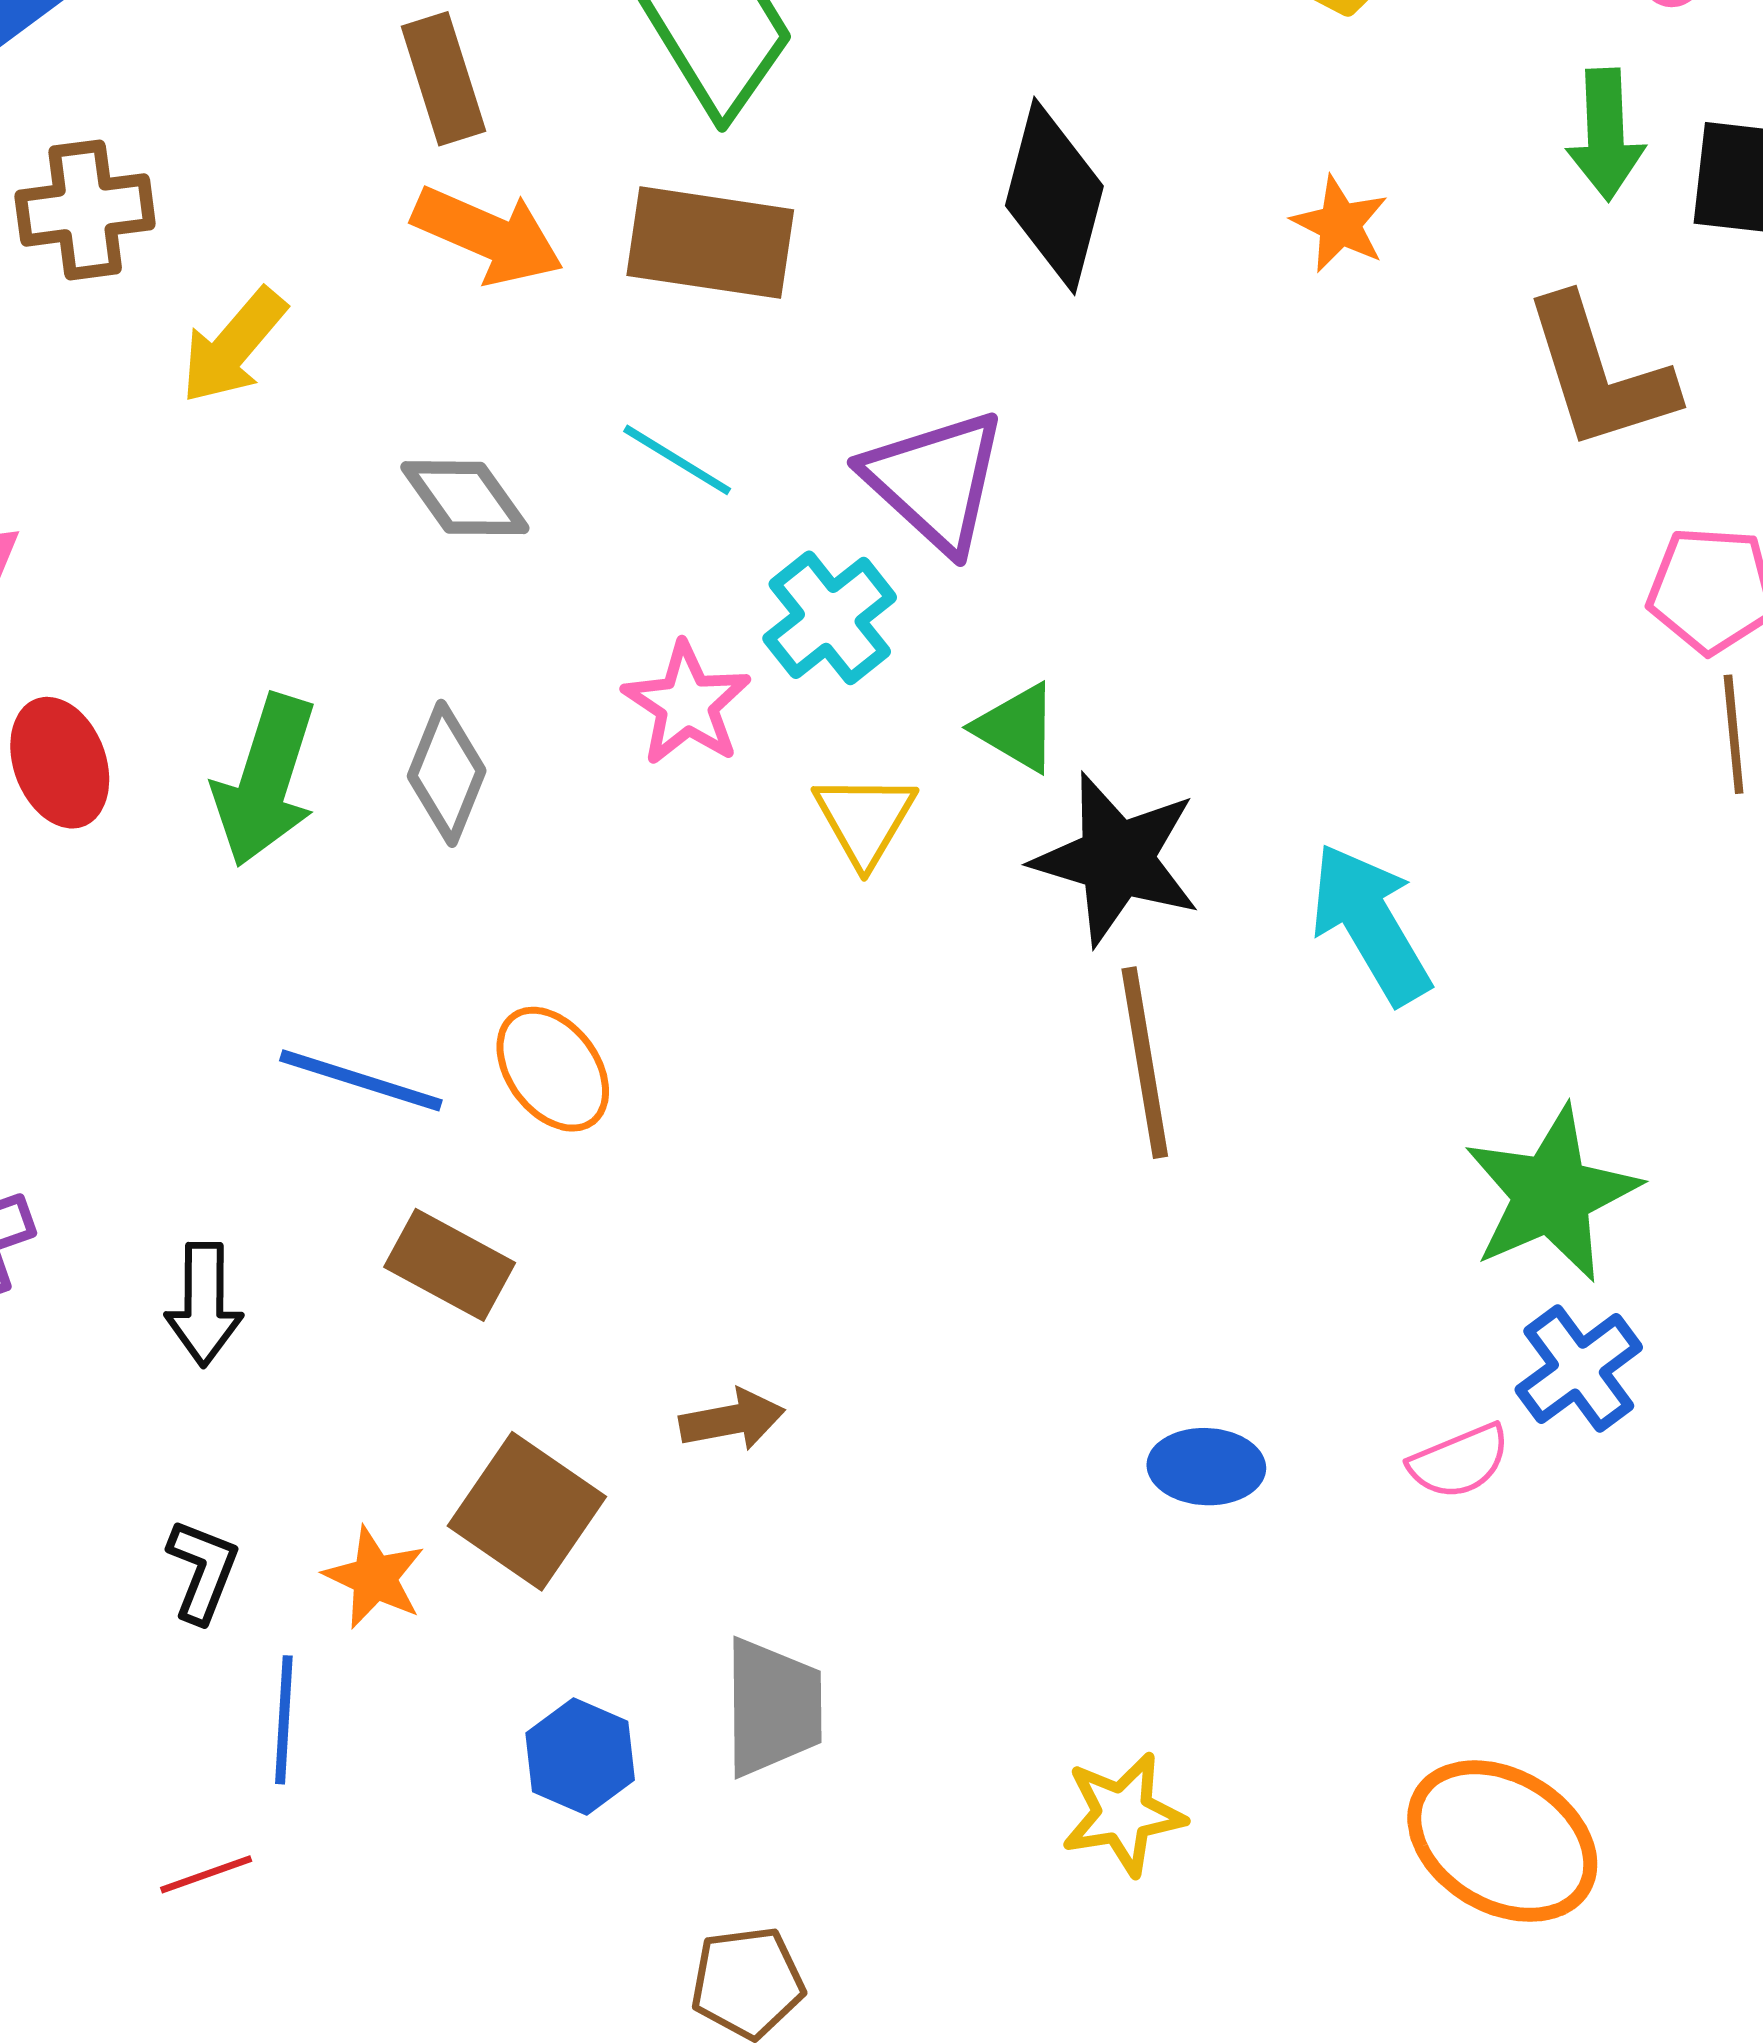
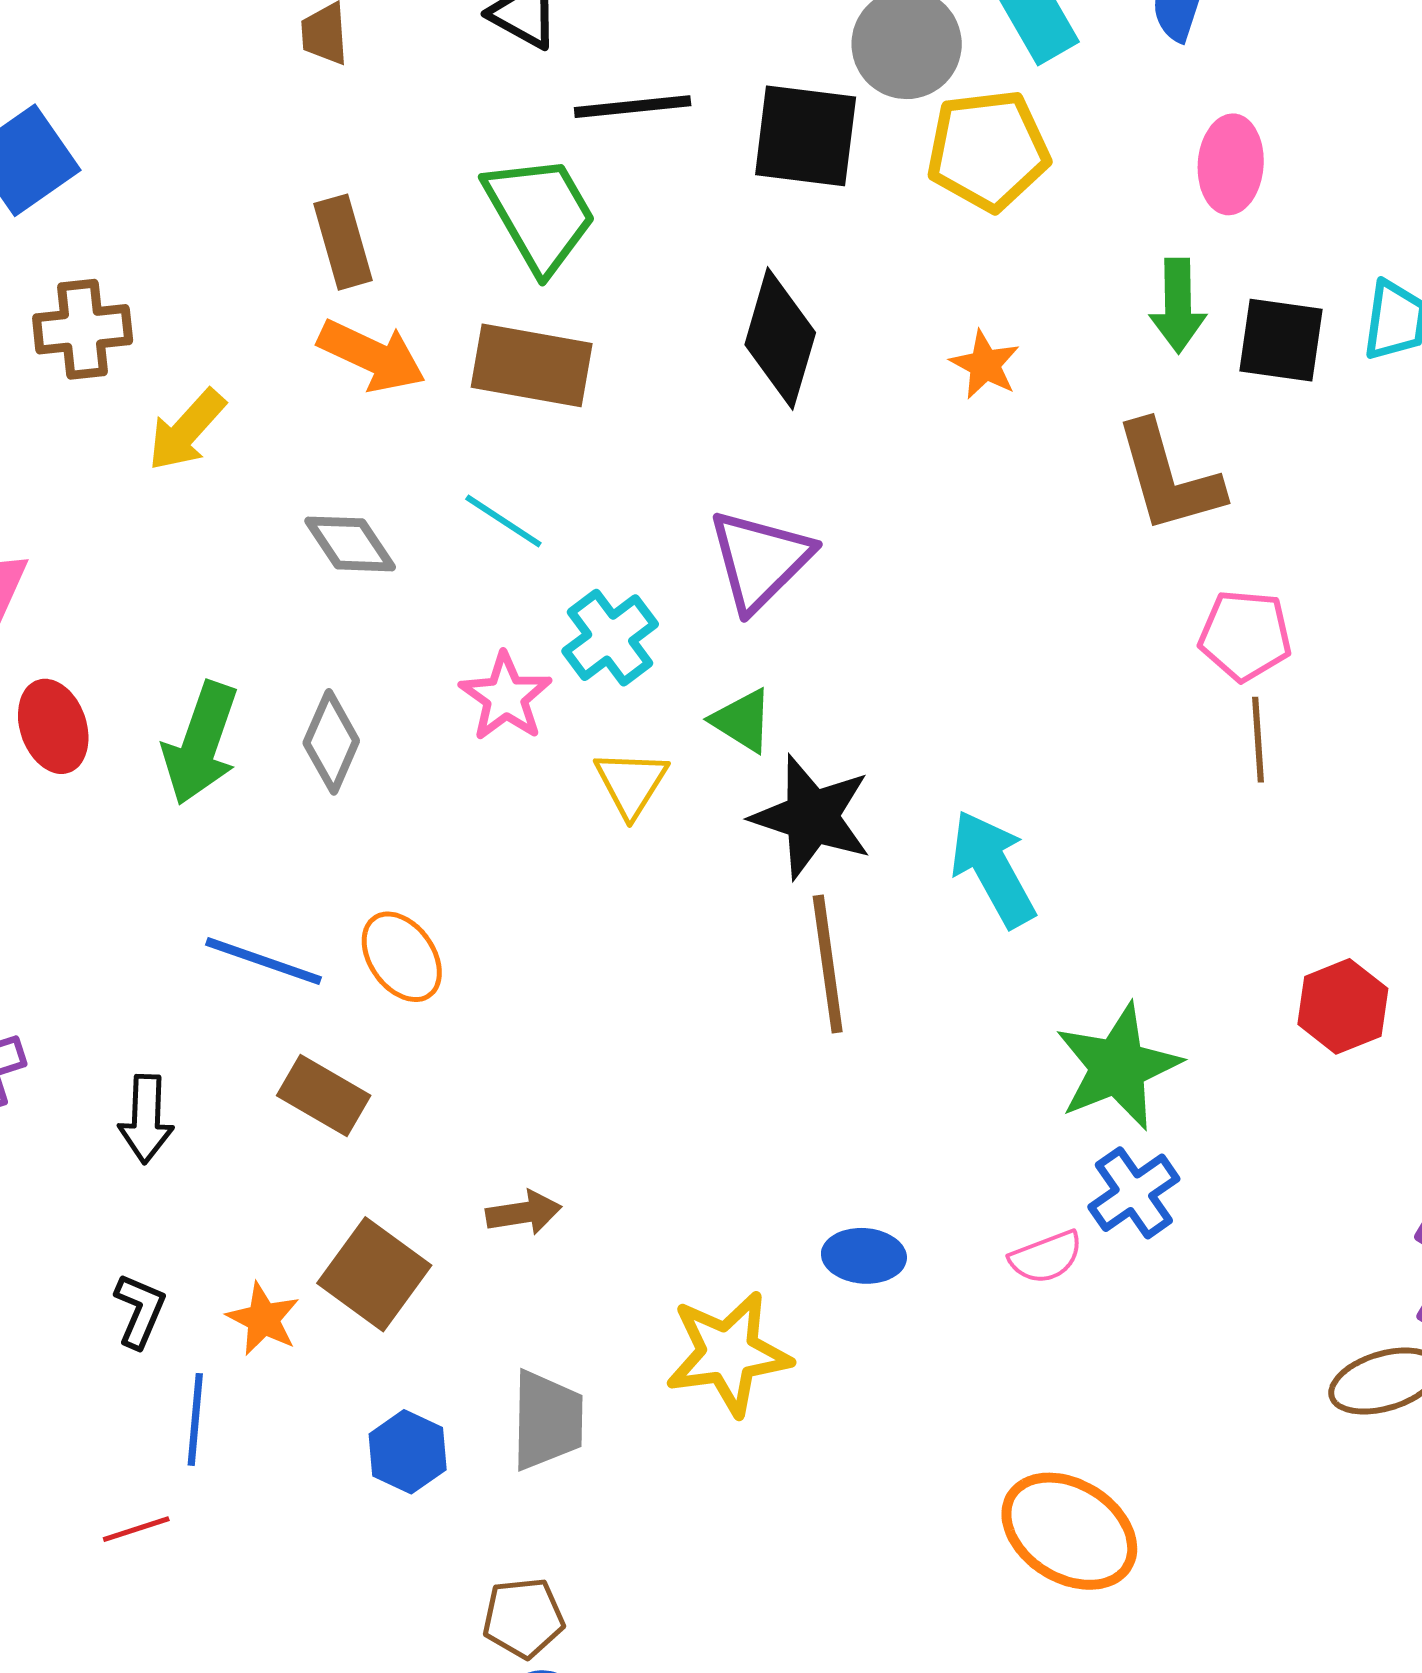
purple triangle: (935, 481) -> (760, 560), moved, turned 31
yellow star: (1123, 1814) -> (728, 1353), moved, size x1.4

